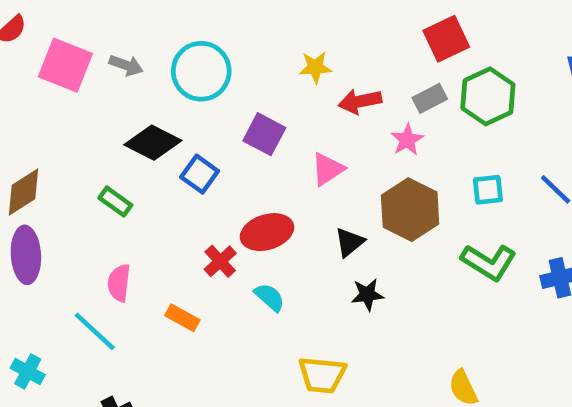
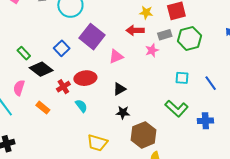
yellow star: (315, 67) -> (146, 12), moved
purple square: (264, 134) -> (92, 37), size x1.4
black diamond: (153, 143) -> (41, 69), moved
brown hexagon: (410, 210) -> (143, 135), moved

